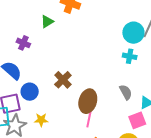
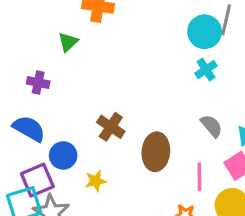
cyan cross: (130, 56) -> (206, 69), turned -32
pink line: (89, 119) -> (199, 177), moved
yellow star: (41, 120) -> (96, 181), moved

